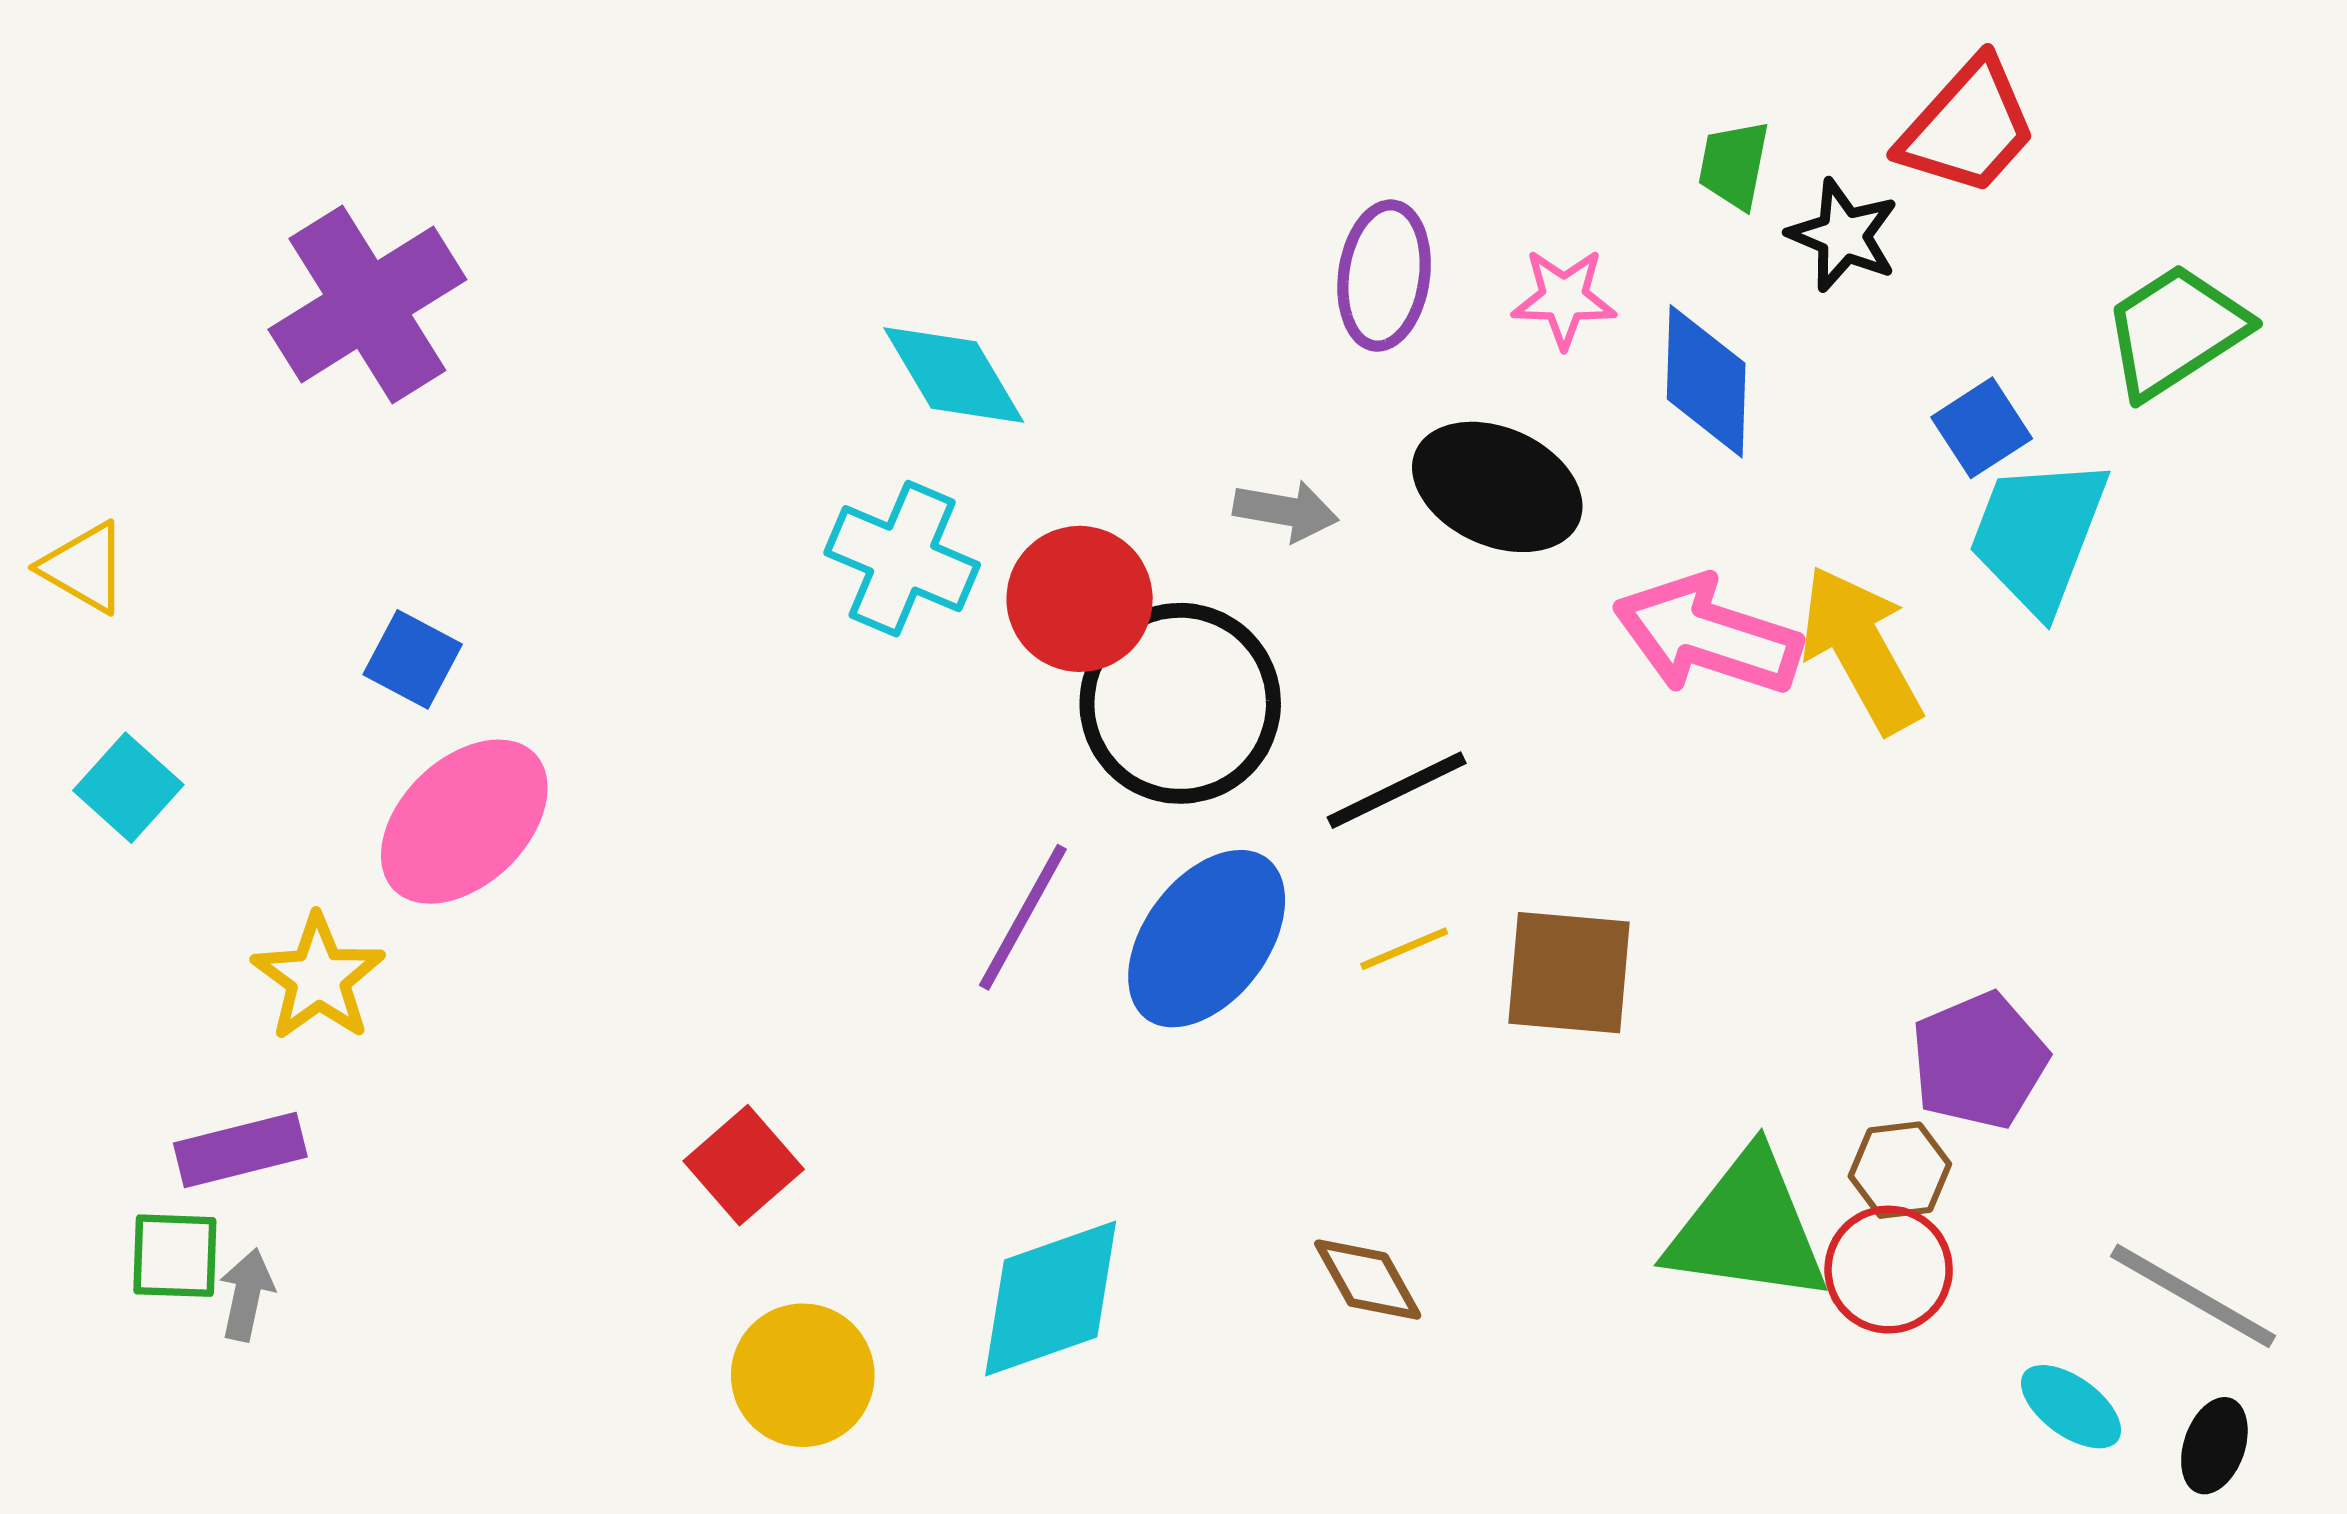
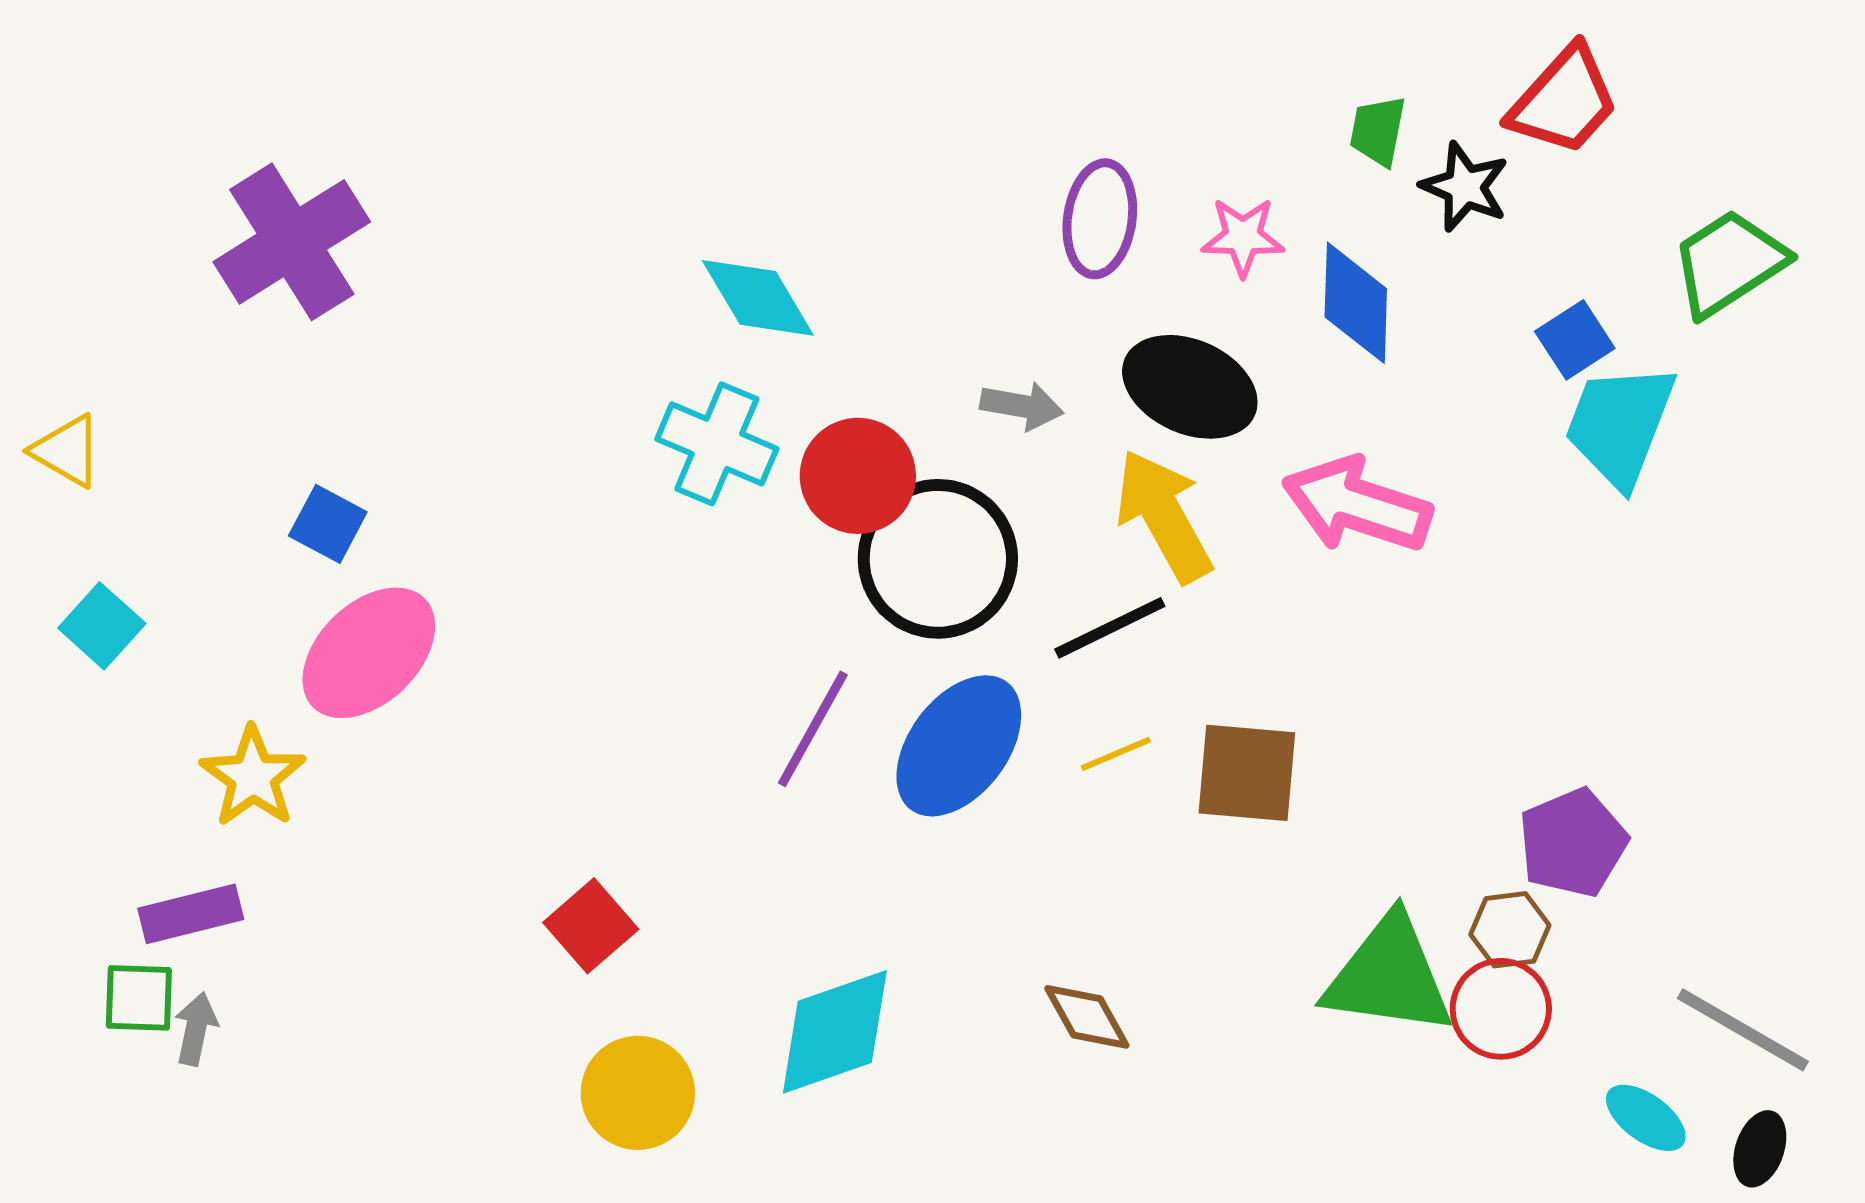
yellow arrow: (1861, 649) -> (1164, 516), moved

